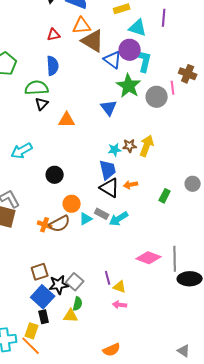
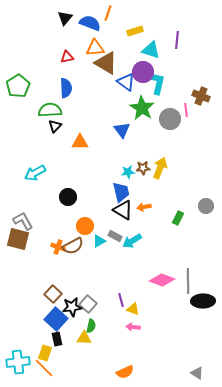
brown square: (40, 272) -> (53, 294), turned -30

